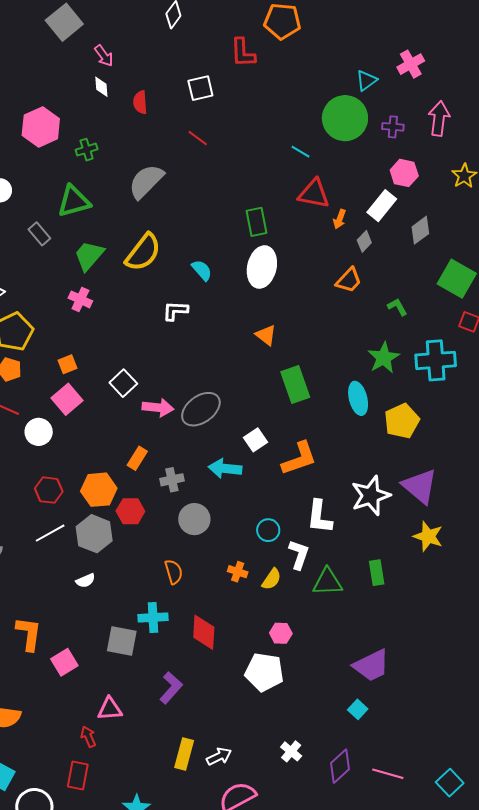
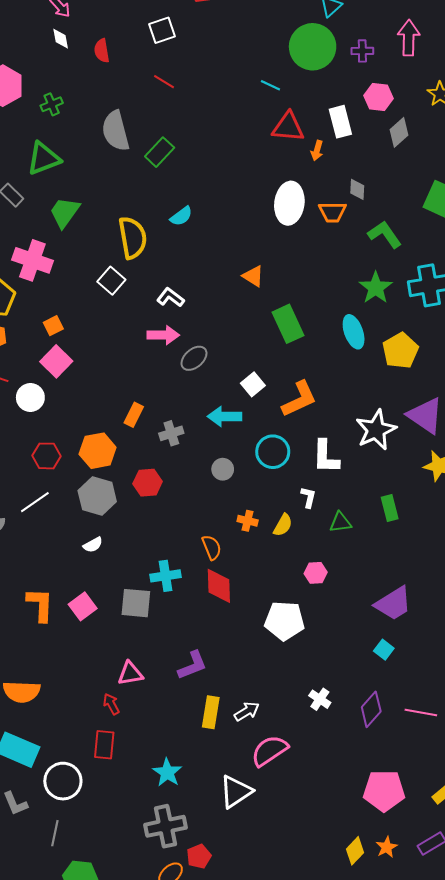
gray semicircle: (146, 181) -> (116, 131), turned -54
white rectangle: (382, 206) -> (340, 122), moved, turned -48
green rectangle: (257, 222) -> (160, 152), moved, turned 60
gray diamond: (420, 230) -> (399, 132), moved
gray diamond: (364, 241) -> (357, 189), moved, turned -35
yellow semicircle: (143, 252) -> (133, 238), moved, turned -42
white ellipse: (262, 267) -> (289, 203), moved
cyan semicircle: (202, 270) -> (181, 216), turned 100
orange trapezoid: (349, 280) -> (332, 212), turned 52
pink cross: (80, 299) -> (32, 260), moved, size x1.6
green L-shape: (397, 307) -> (385, 234), size x1.6
white L-shape: (175, 311) -> (170, 297), moved, turned 40
white square: (123, 383) -> (111, 281), moved
pink arrow: (158, 408) -> (163, 335), moved
gray ellipse: (201, 409) -> (194, 358), size x0.7
red hexagon: (130, 511) -> (148, 483), moved
gray circle: (194, 519) -> (223, 469), moved, size x0.7
cyan circle: (268, 530) -> (273, 452), moved, size x1.4
white line: (50, 533) -> (35, 502), moved
white L-shape: (299, 555) -> (308, 497), size x0.7
orange semicircle: (174, 572) -> (212, 547), moved
green triangle: (328, 582) -> (340, 522), size x0.7
pink hexagon: (281, 633) -> (316, 573), moved
pink square: (64, 662) -> (83, 606), moved
purple L-shape: (171, 688) -> (192, 665), moved, turned 32

